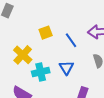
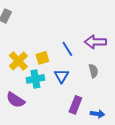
yellow square: (46, 33) -> (42, 58), moved

